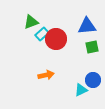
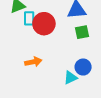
cyan rectangle: (42, 34) -> (29, 18), turned -48

